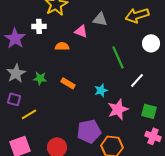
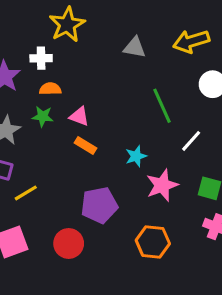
pink triangle: (81, 31) -> (79, 116), moved
orange semicircle: (62, 46) -> (50, 89), moved
green star: (40, 78) -> (43, 116), moved
purple pentagon: (89, 131) -> (99, 205), moved

